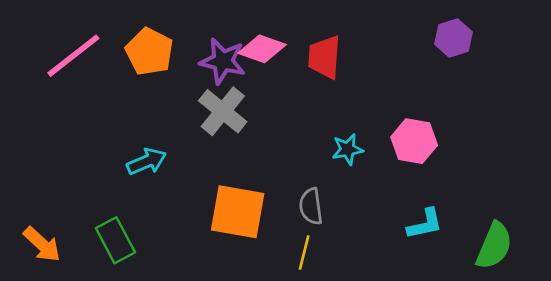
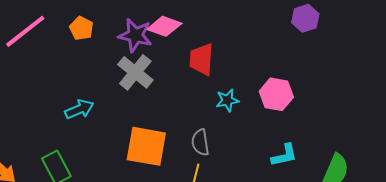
orange pentagon: (149, 52) -> (81, 28), size x0.7
red trapezoid: (324, 57) -> (201, 59), moved

